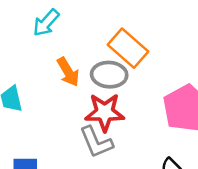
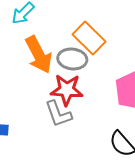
orange arrow: (68, 72) -> (39, 55), size x1.5

